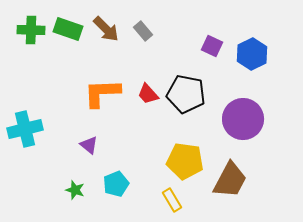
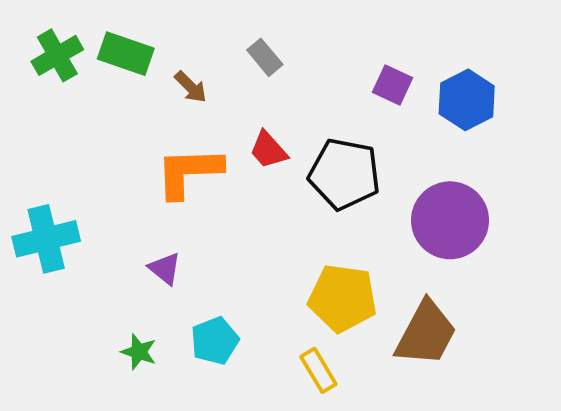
brown arrow: (106, 29) -> (191, 87), moved, size x0.7
green cross: (31, 30) -> (57, 55), turned -32
red trapezoid: (148, 94) -> (268, 150), moved

